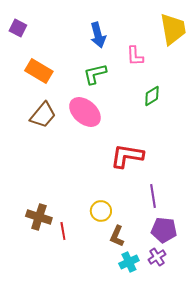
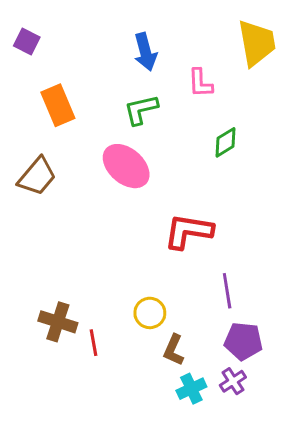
orange rectangle: (39, 71) -> (58, 105), turned 36
brown trapezoid: (43, 115) -> (37, 176), moved

